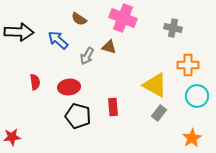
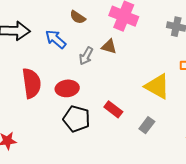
red semicircle: (35, 82) -> (32, 83), size x1.8
red rectangle: (113, 107) -> (113, 109), turned -48
gray rectangle: (159, 113) -> (147, 125), moved

